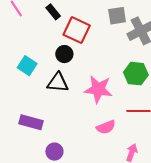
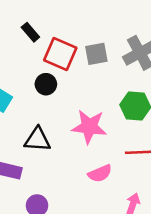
gray square: (117, 16) -> (96, 54), moved
black triangle: (58, 83) -> (37, 140), moved

